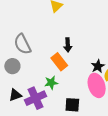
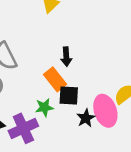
black star: (98, 66) -> (86, 118), moved
black square: (72, 105) -> (69, 96), moved

